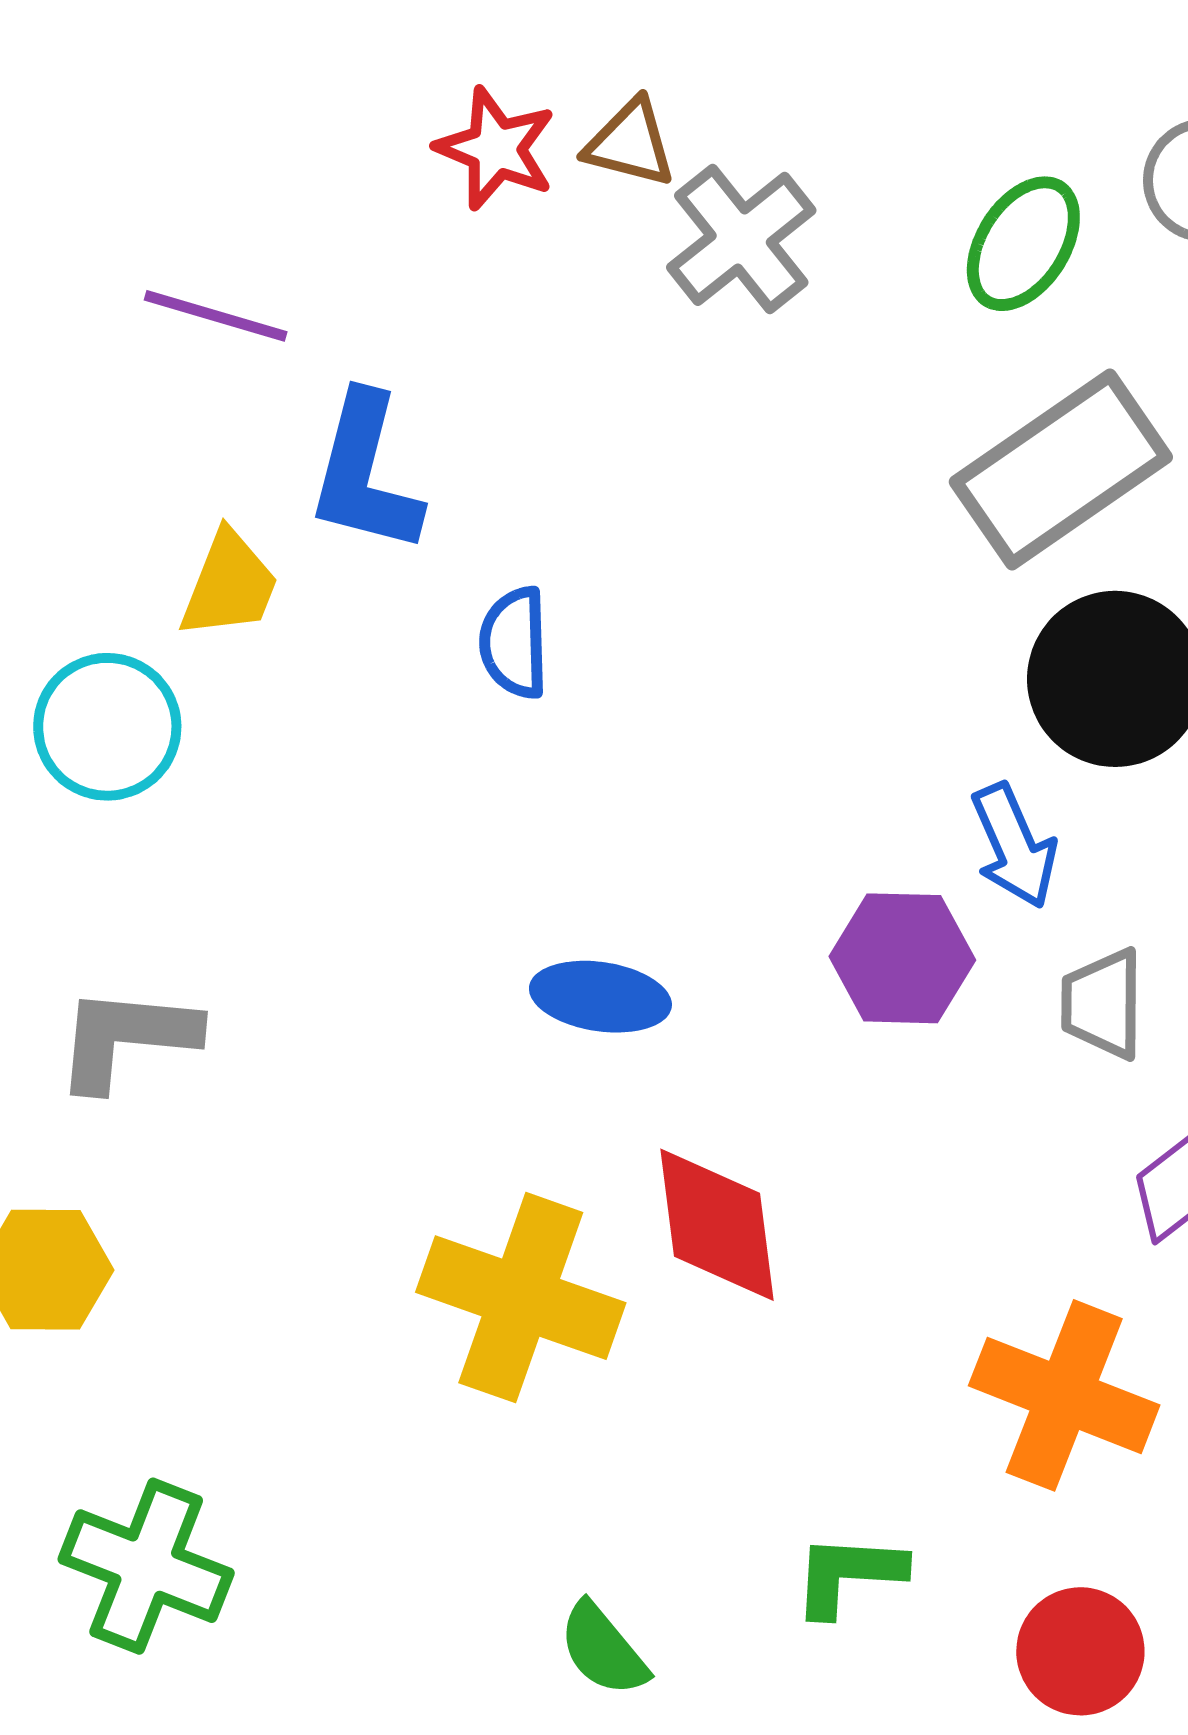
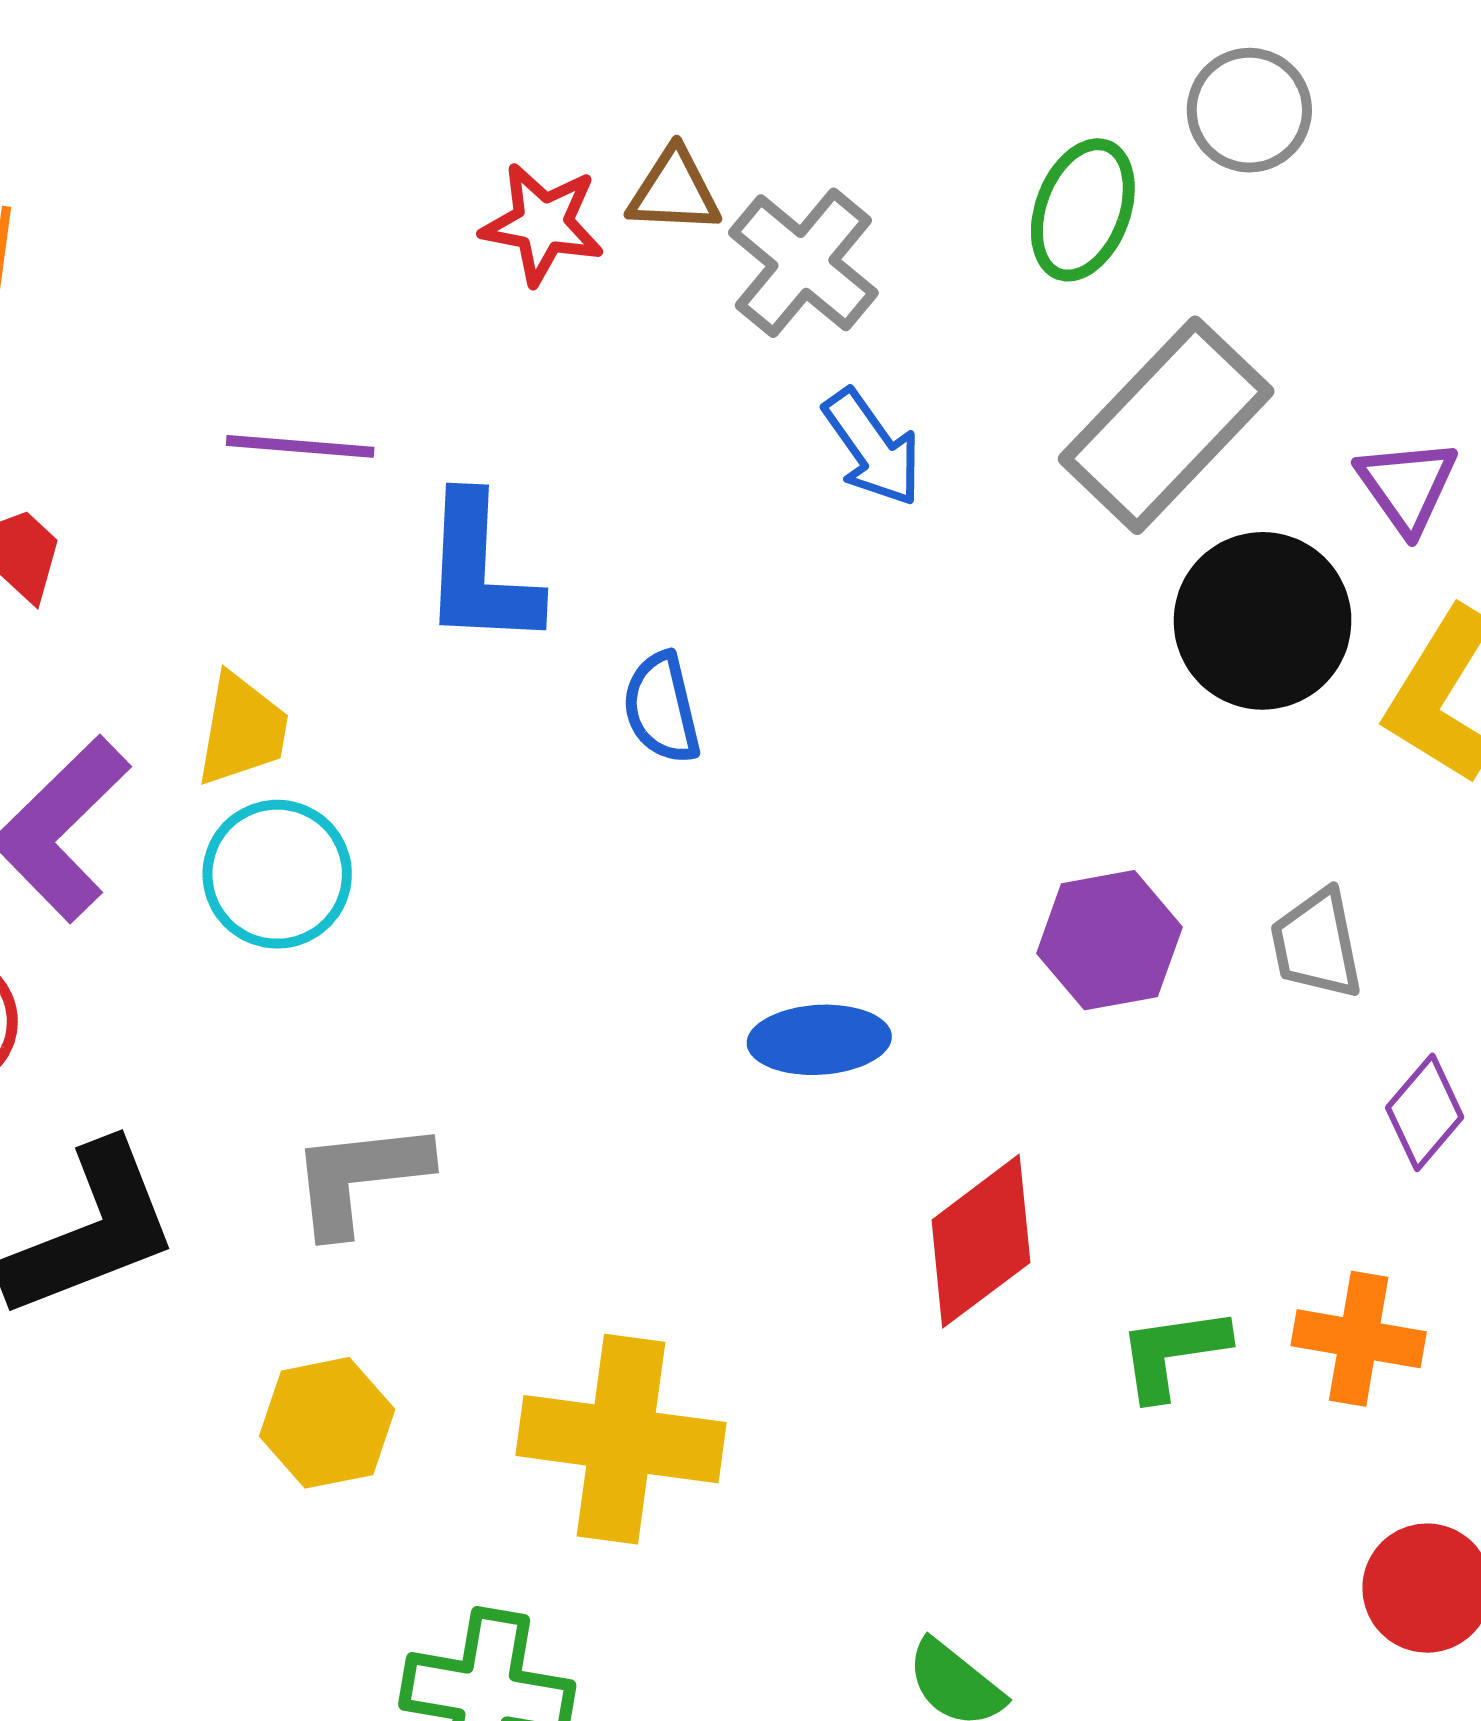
yellow trapezoid: (229, 585) -> (242, 730), moved
blue arrow: (1014, 846) -> (872, 448), moved
red diamond: (717, 1225) -> (981, 1241), turned 72
yellow cross: (521, 1298) -> (621, 1439), moved
orange cross: (1064, 1395) -> (1359, 1339), size x0.7
green L-shape: (848, 1575) -> (1173, 1353), moved

